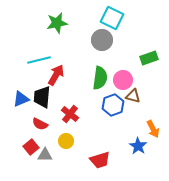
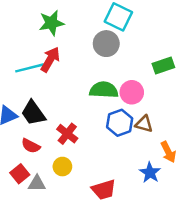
red arrow: (56, 75) -> (50, 59), moved
green semicircle: (100, 78) -> (104, 90), turned -95
brown triangle: (133, 96) -> (144, 124), moved
black trapezoid: (42, 97) -> (33, 113), turned -40

